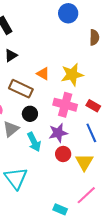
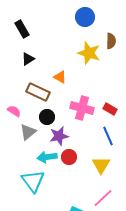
yellow star: (72, 75) -> (89, 53), moved, turned 30
purple star: (58, 133) -> (59, 136), moved
cyan arrow: (34, 142) -> (47, 157), moved, turned 108
red circle: (63, 154) -> (69, 157), moved

